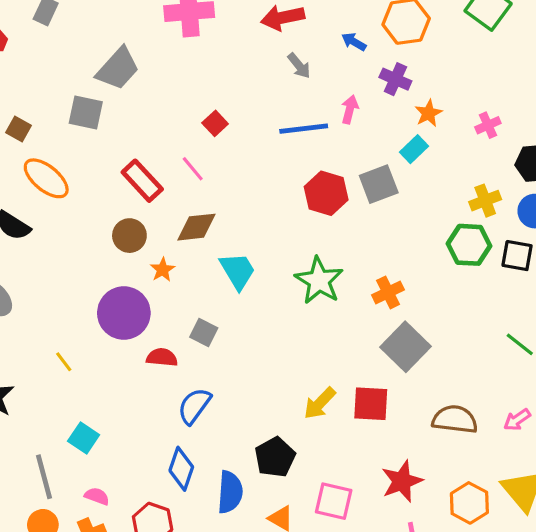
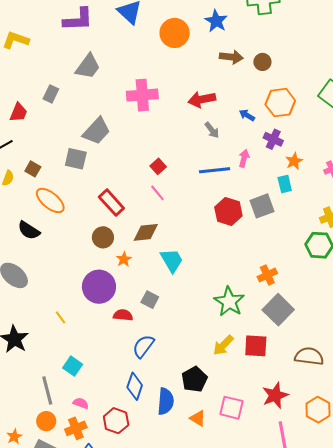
cyan rectangle: (414, 149) -> (285, 184), turned -60
pink line: (193, 169) -> (157, 193), moved
green star: (319, 281) -> (229, 302), moved

